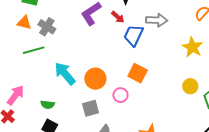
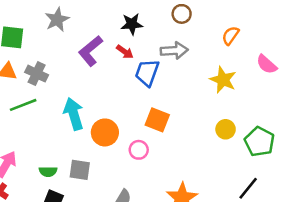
cyan arrow: (65, 74) -> (74, 114), moved, turned 30
gray square: (90, 108) -> (80, 170), moved, turned 30

